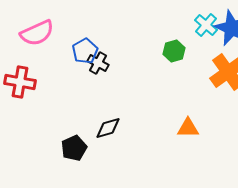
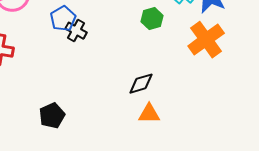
black diamond: (108, 128) -> (141, 84), moved
orange triangle: (188, 128) -> (149, 114), moved

